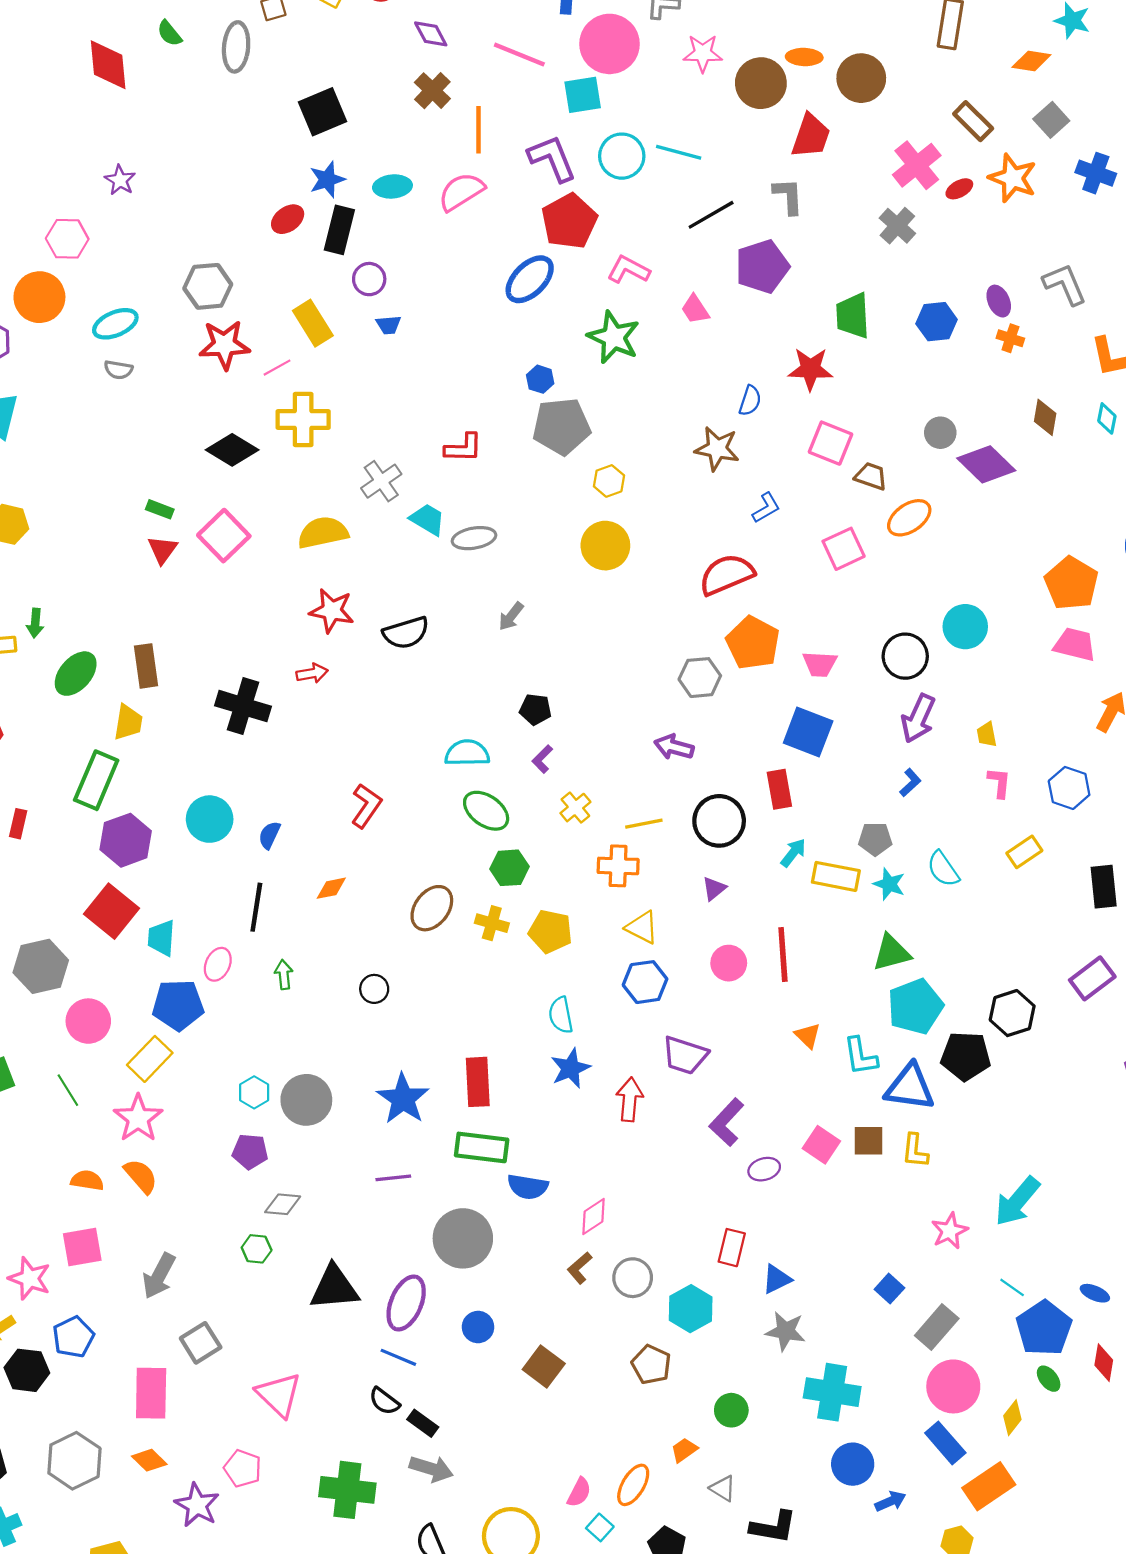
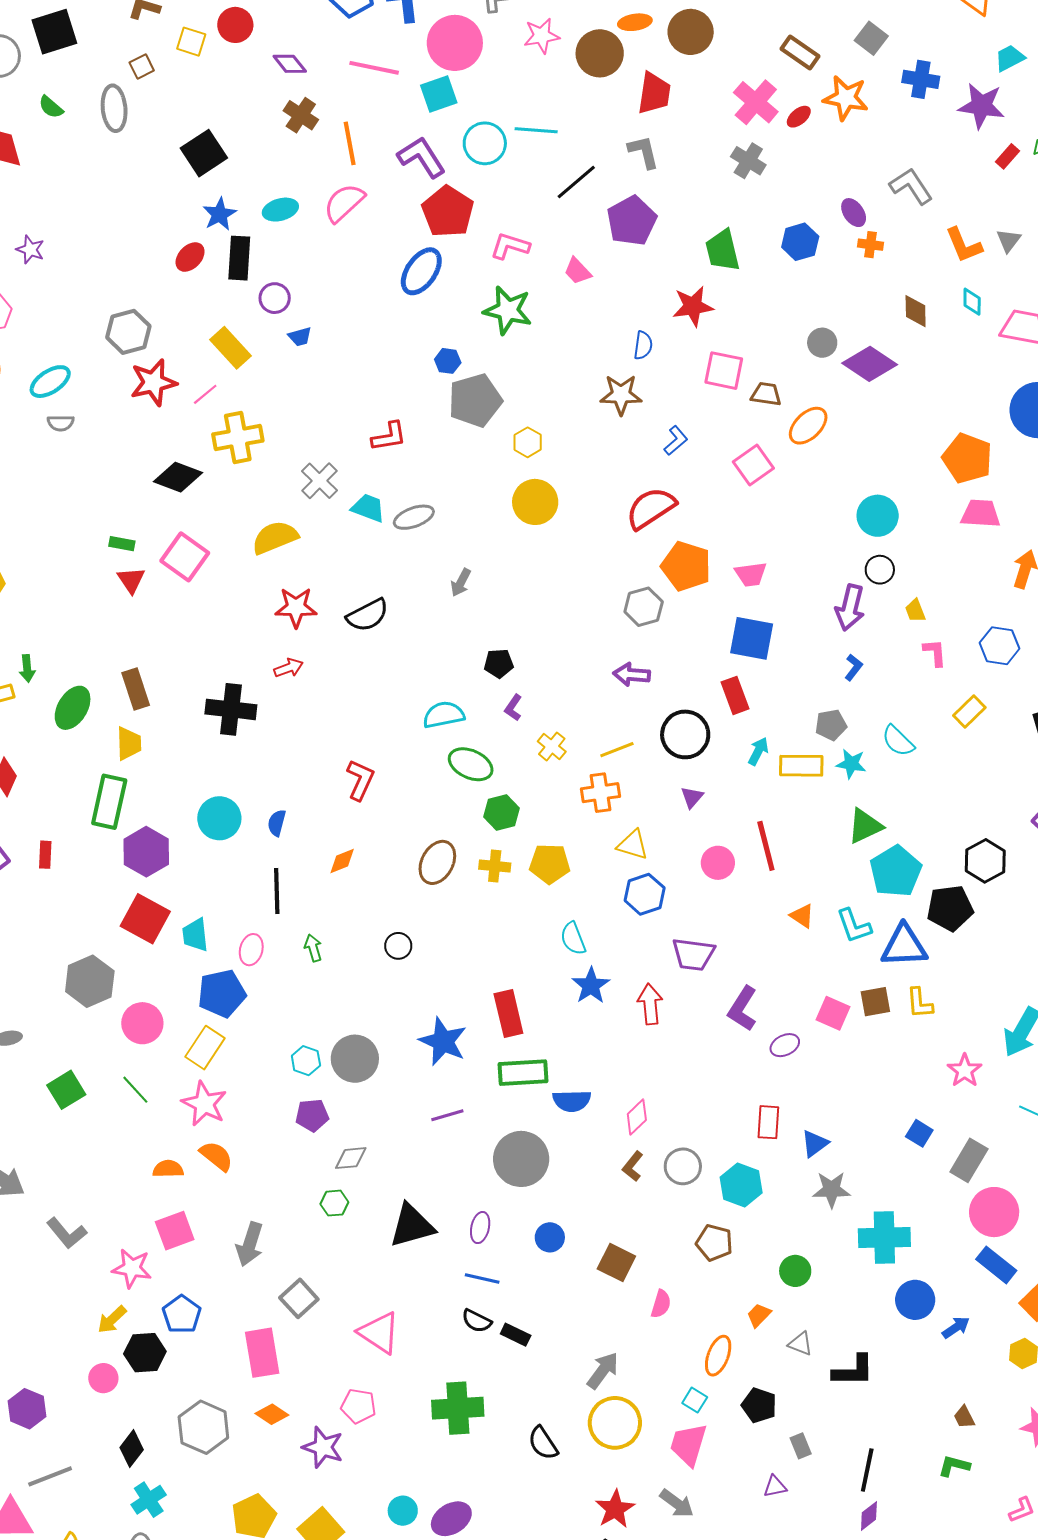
black circle: (905, 656) -> (880, 570), moved, size x0.7
purple ellipse: (406, 1303) -> (480, 1228), size x0.6
gray arrow: (431, 1469) -> (603, 1370), moved, turned -60
pink semicircle: (579, 1492) -> (661, 1304), moved

